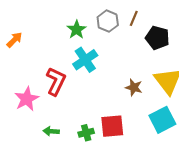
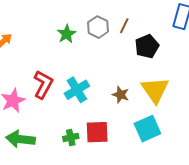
black pentagon: (157, 38) -> (147, 46), turned 30
cyan cross: (85, 60) -> (77, 90), moved
green arrow: (51, 131) -> (20, 139), moved, size x1.8

